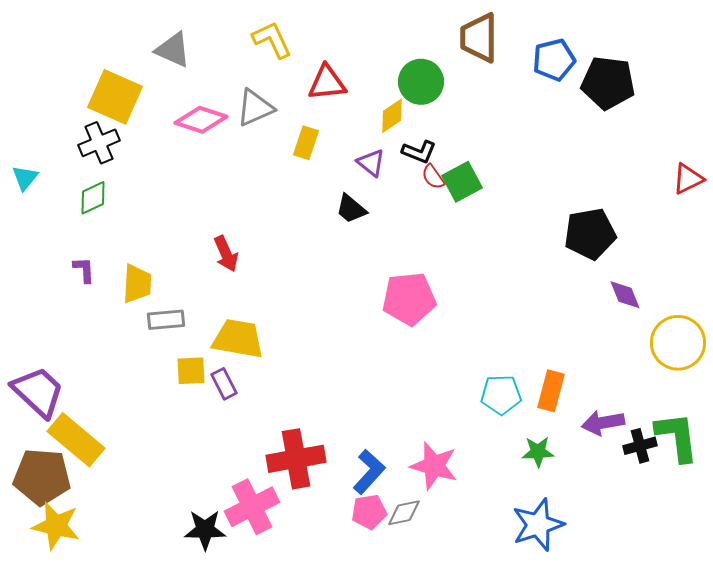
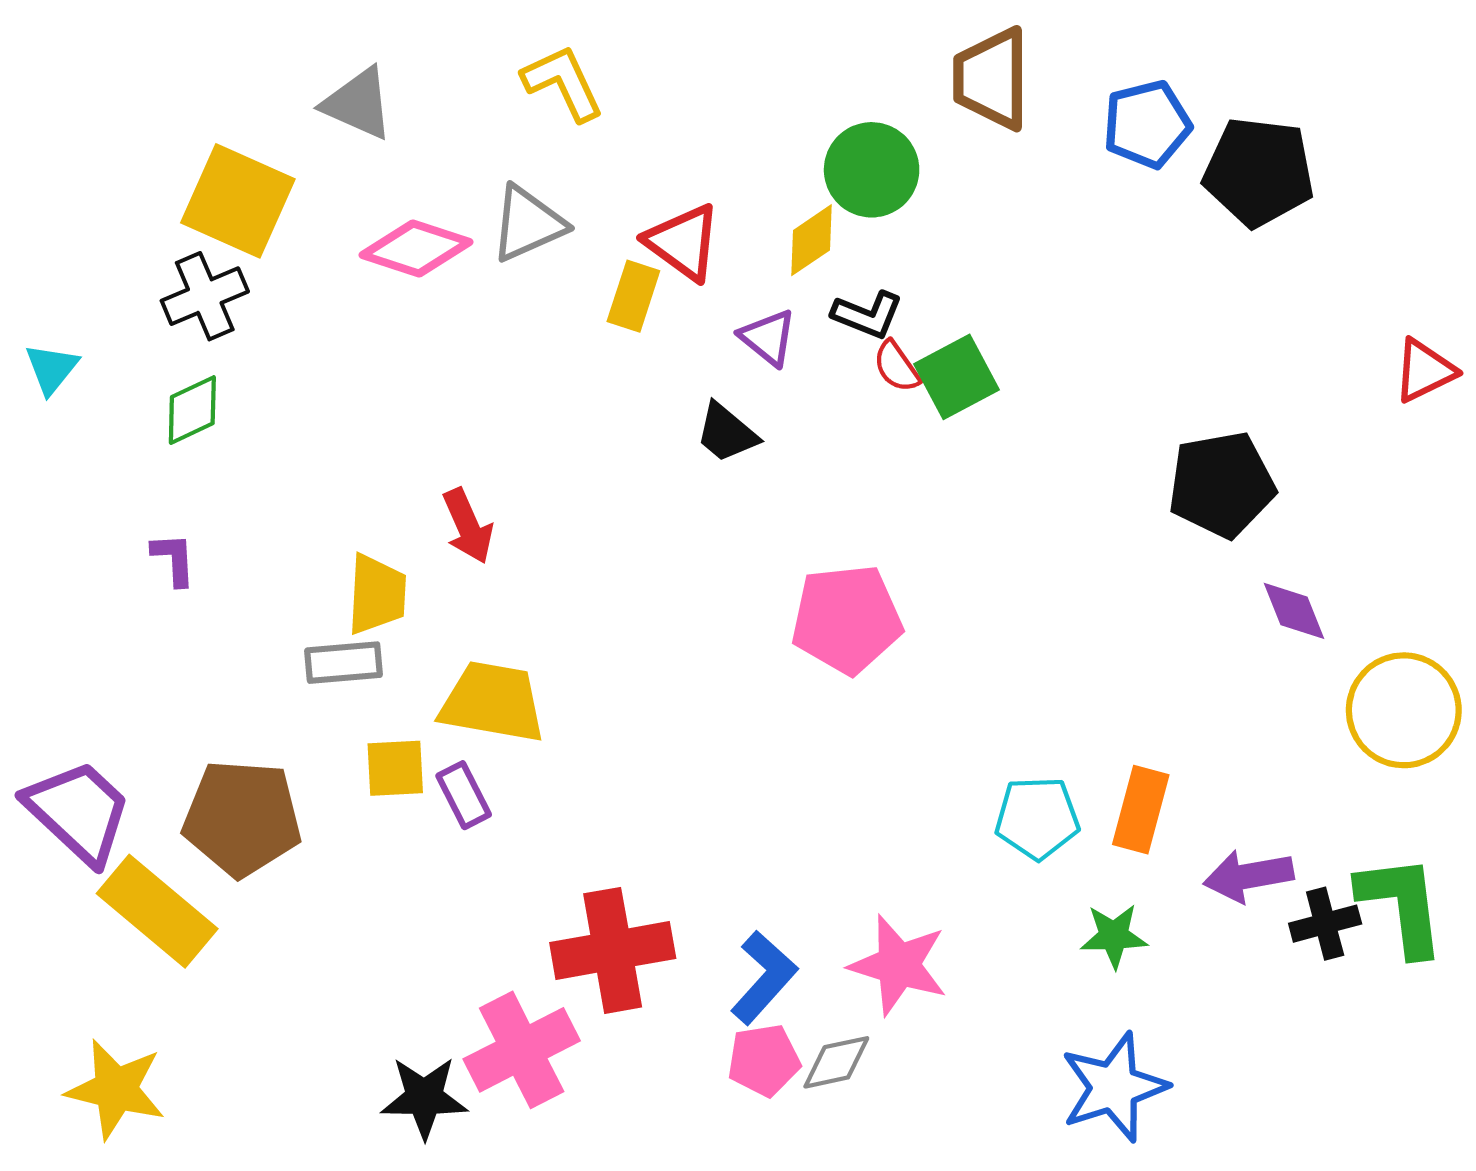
red triangle: (327, 83) -> (683, 242), moved, turned 42
yellow trapezoid: (137, 284) -> (377, 594), moved
brown pentagon: (42, 477) -> (242, 818), moved

